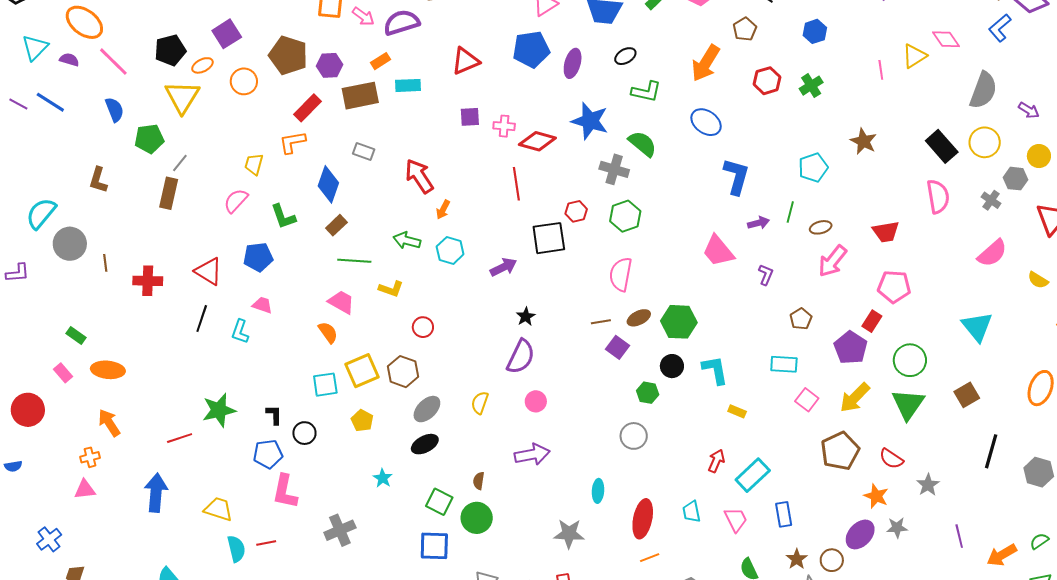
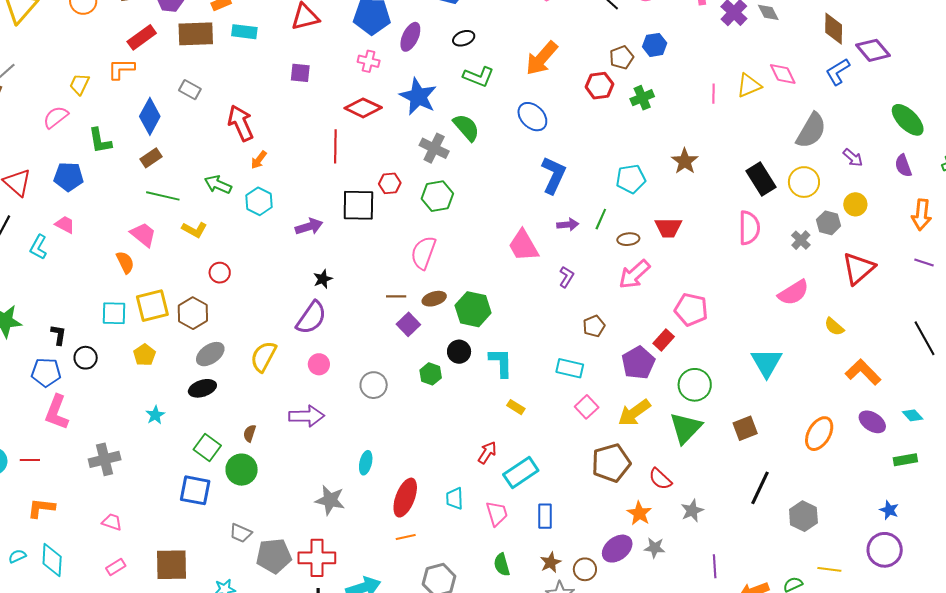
brown pentagon: (745, 29) -> (622, 57), moved
pink cross: (504, 126) -> (369, 61), moved
red trapezoid: (886, 232) -> (668, 228), moved
yellow semicircle: (480, 403) -> (263, 356), size x1.4
gray circle: (634, 436) -> (374, 385), moved

